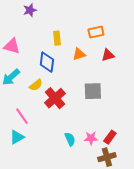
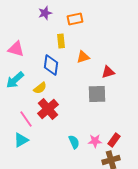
purple star: (30, 10) -> (45, 13), moved
orange rectangle: (96, 32) -> (75, 19), moved
red triangle: (108, 55) -> (108, 72), moved
red cross: (55, 98) -> (48, 109), moved

